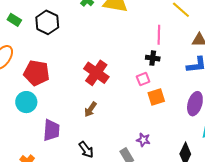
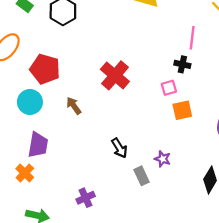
brown arrow: (90, 109) -> (74, 106), moved, turned 105
purple trapezoid: (51, 130) -> (38, 145), moved
black arrow: (86, 150) -> (119, 148), moved

